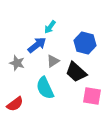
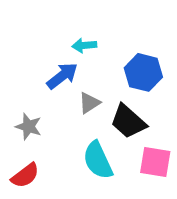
cyan arrow: (50, 27) -> (84, 45), turned 48
gray star: (17, 63) -> (29, 127), moved
cyan semicircle: (45, 88) -> (98, 160), moved

